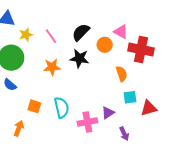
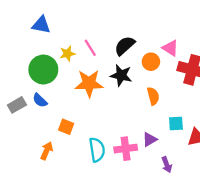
yellow star: (26, 35) -> (67, 54), moved
orange star: (52, 67) -> (89, 83), size x1.4
orange semicircle: (121, 74) -> (153, 96), moved
cyan semicircle: (61, 108) -> (97, 150), moved

